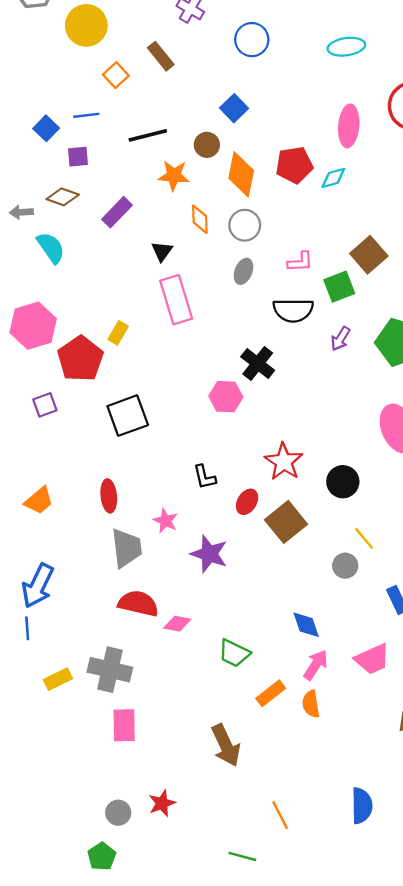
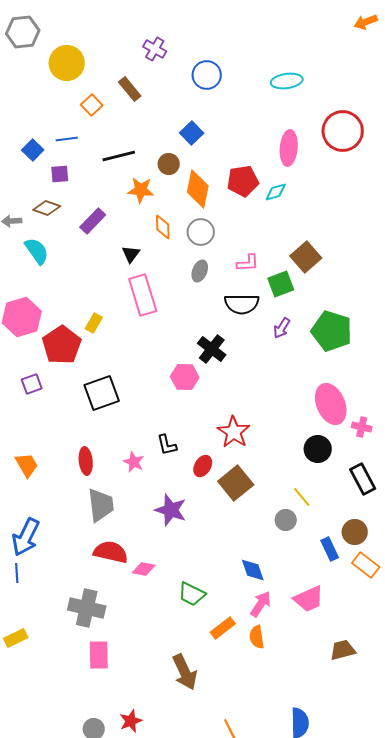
black circle: (343, 482) -> (318, 449), moved
orange trapezoid: (39, 501) -> (27, 465), turned -80
pink star: (165, 521) -> (134, 462), moved
yellow rectangle: (58, 679) -> (16, 638), moved

